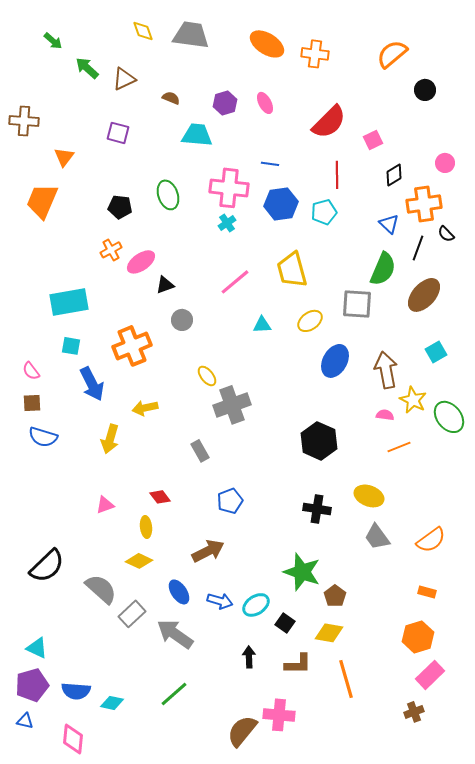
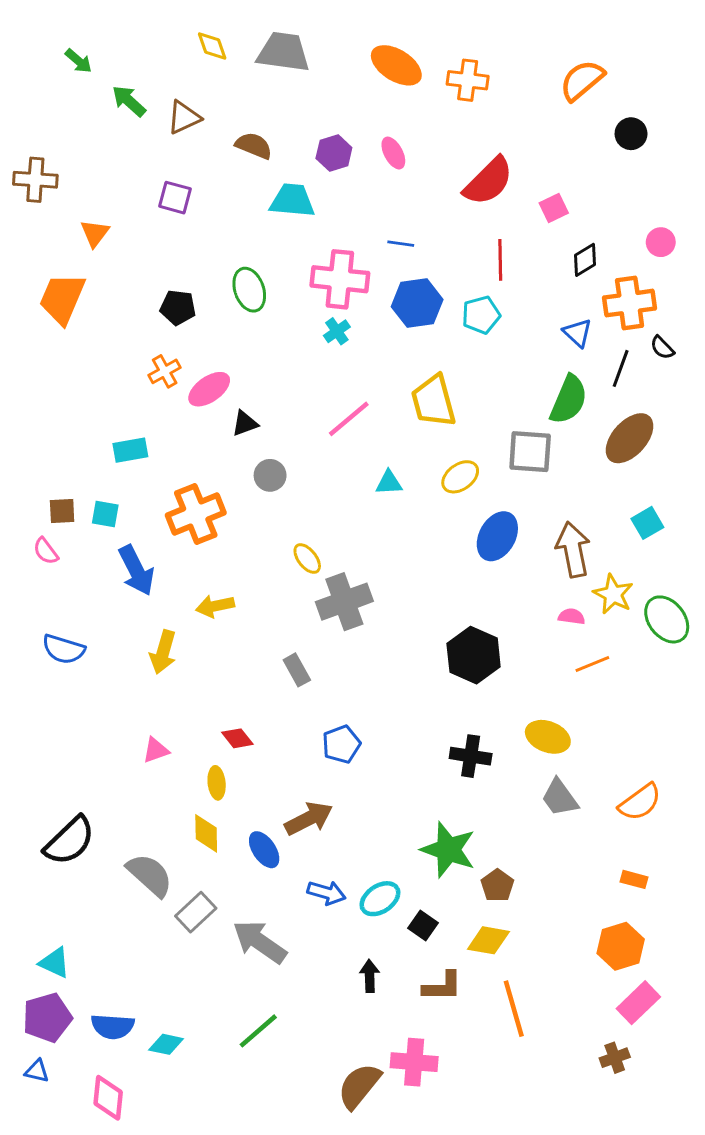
brown semicircle: (171, 98) -> (254, 146), size x1.4
cyan rectangle: (69, 302) -> (130, 450), moved, size x0.6
brown square: (32, 403) -> (62, 511), moved
yellow diamond: (139, 561) -> (206, 833), turned 64
blue ellipse: (179, 592) -> (264, 850), moved

